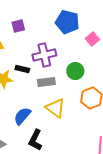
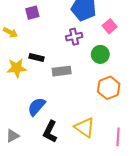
purple cross: (44, 55) -> (74, 37), moved, size x0.7
green circle: (75, 71) -> (100, 54), moved
yellow triangle: (55, 108) -> (85, 128), moved

